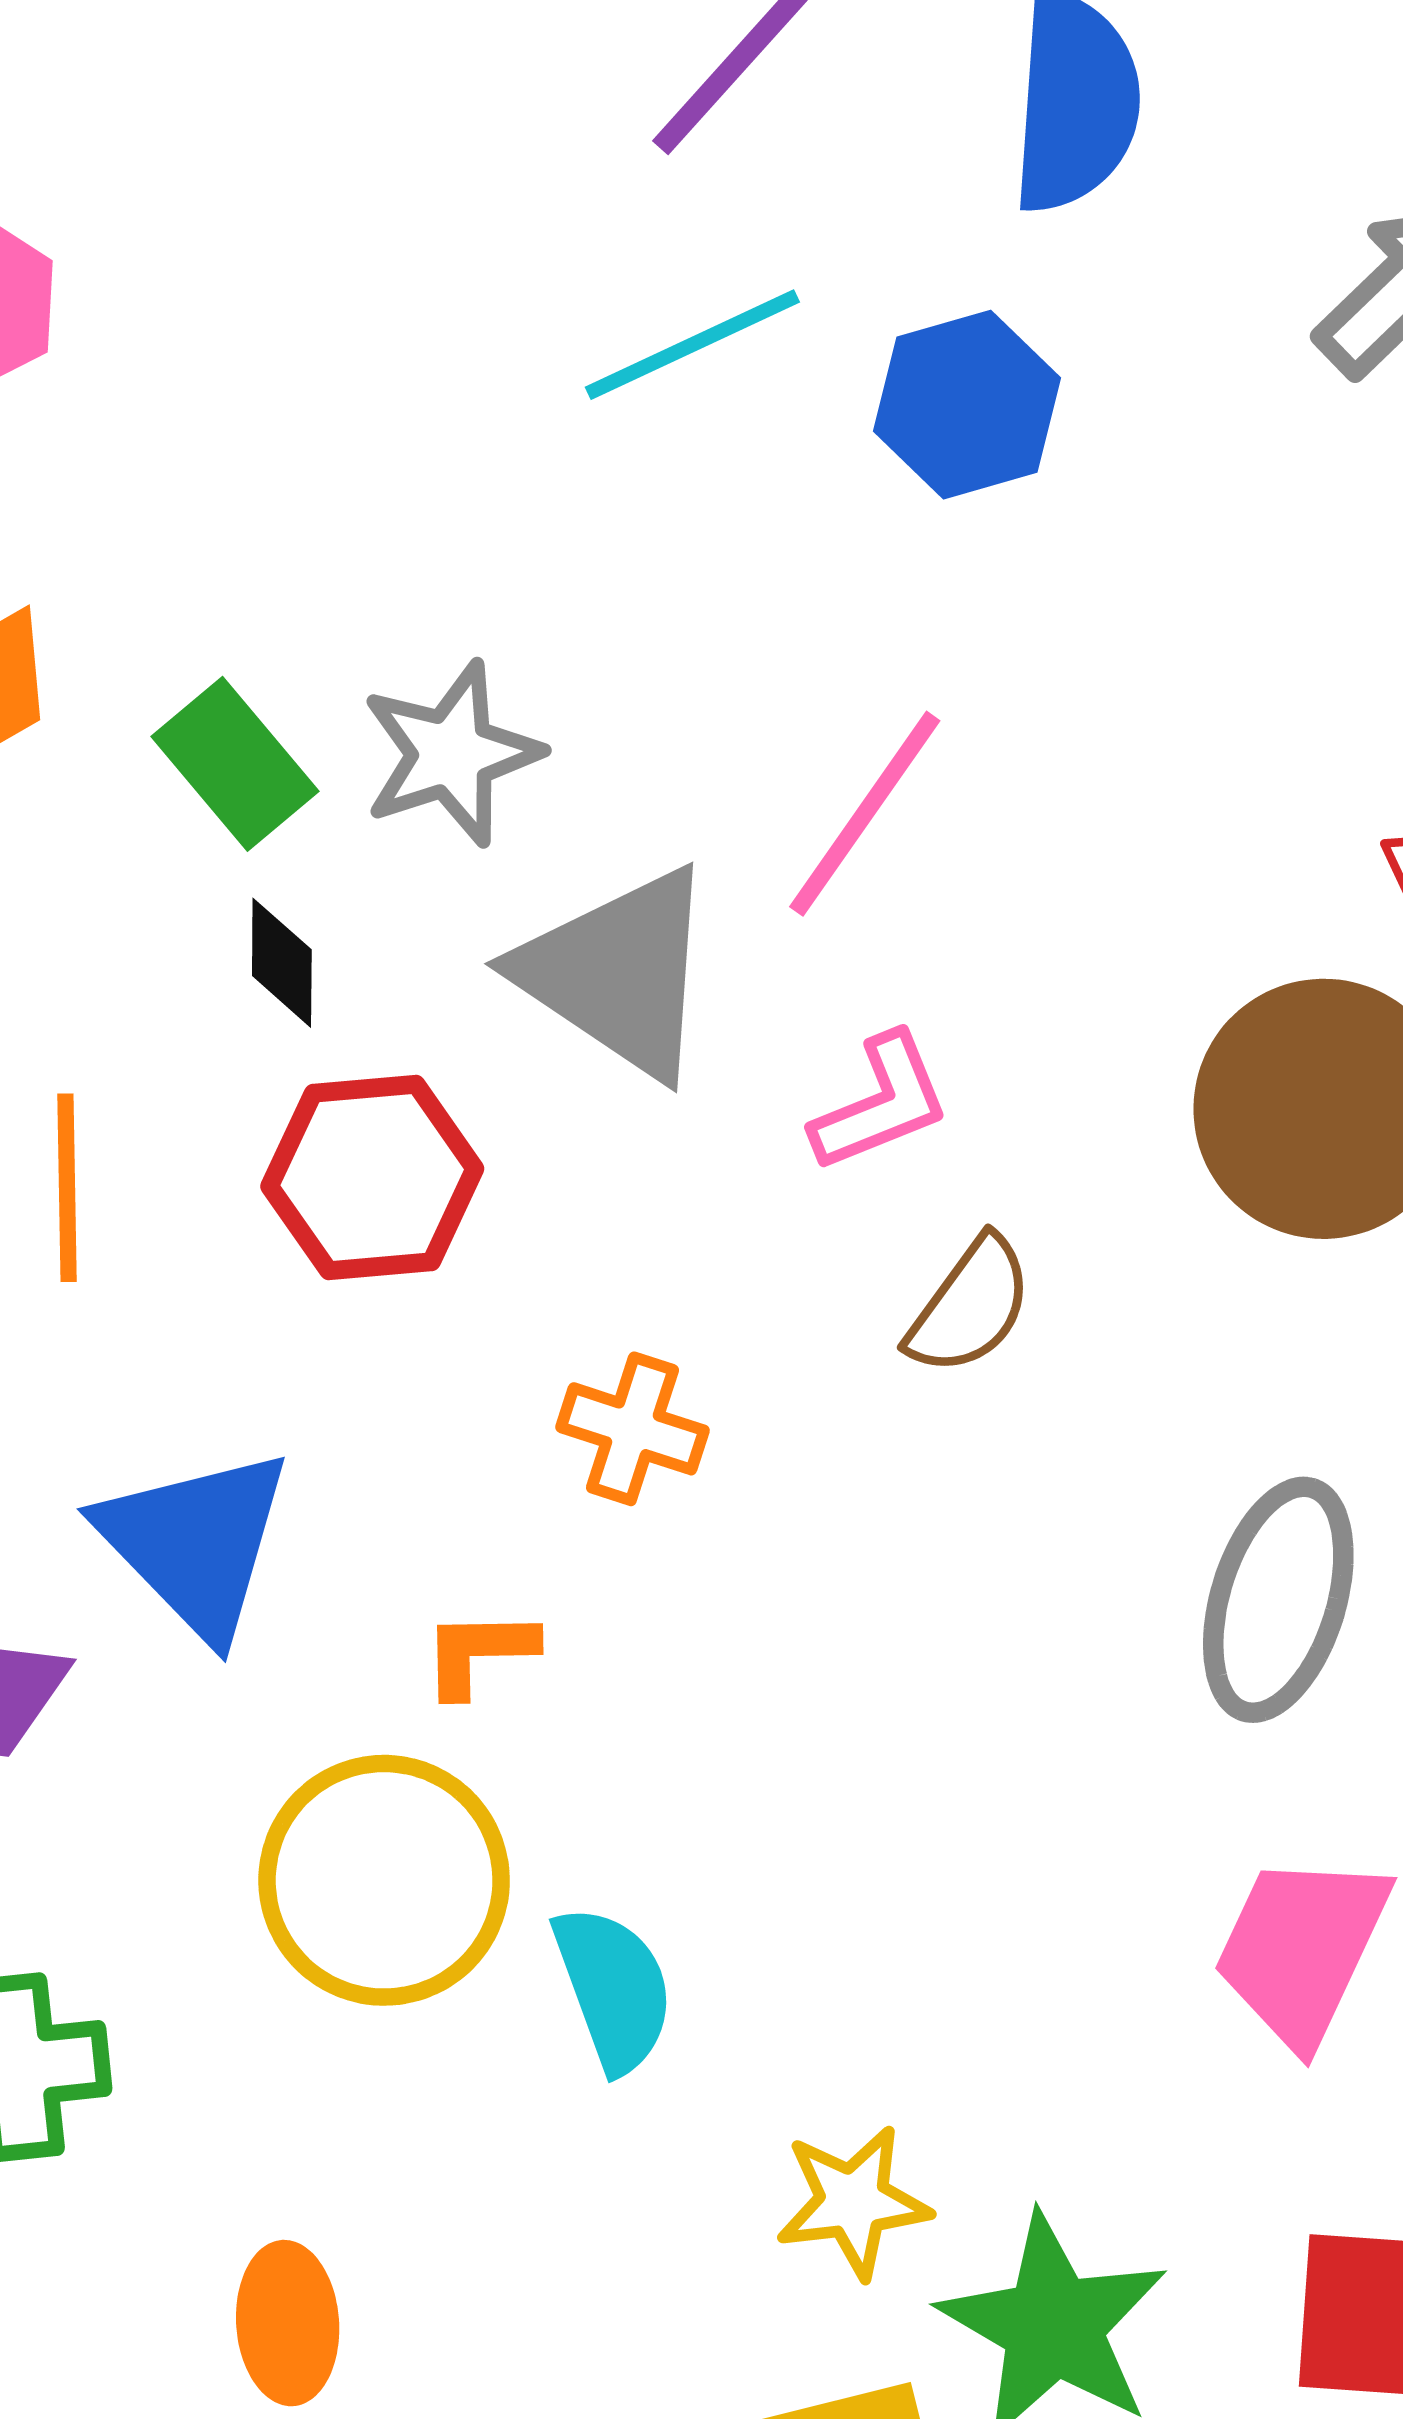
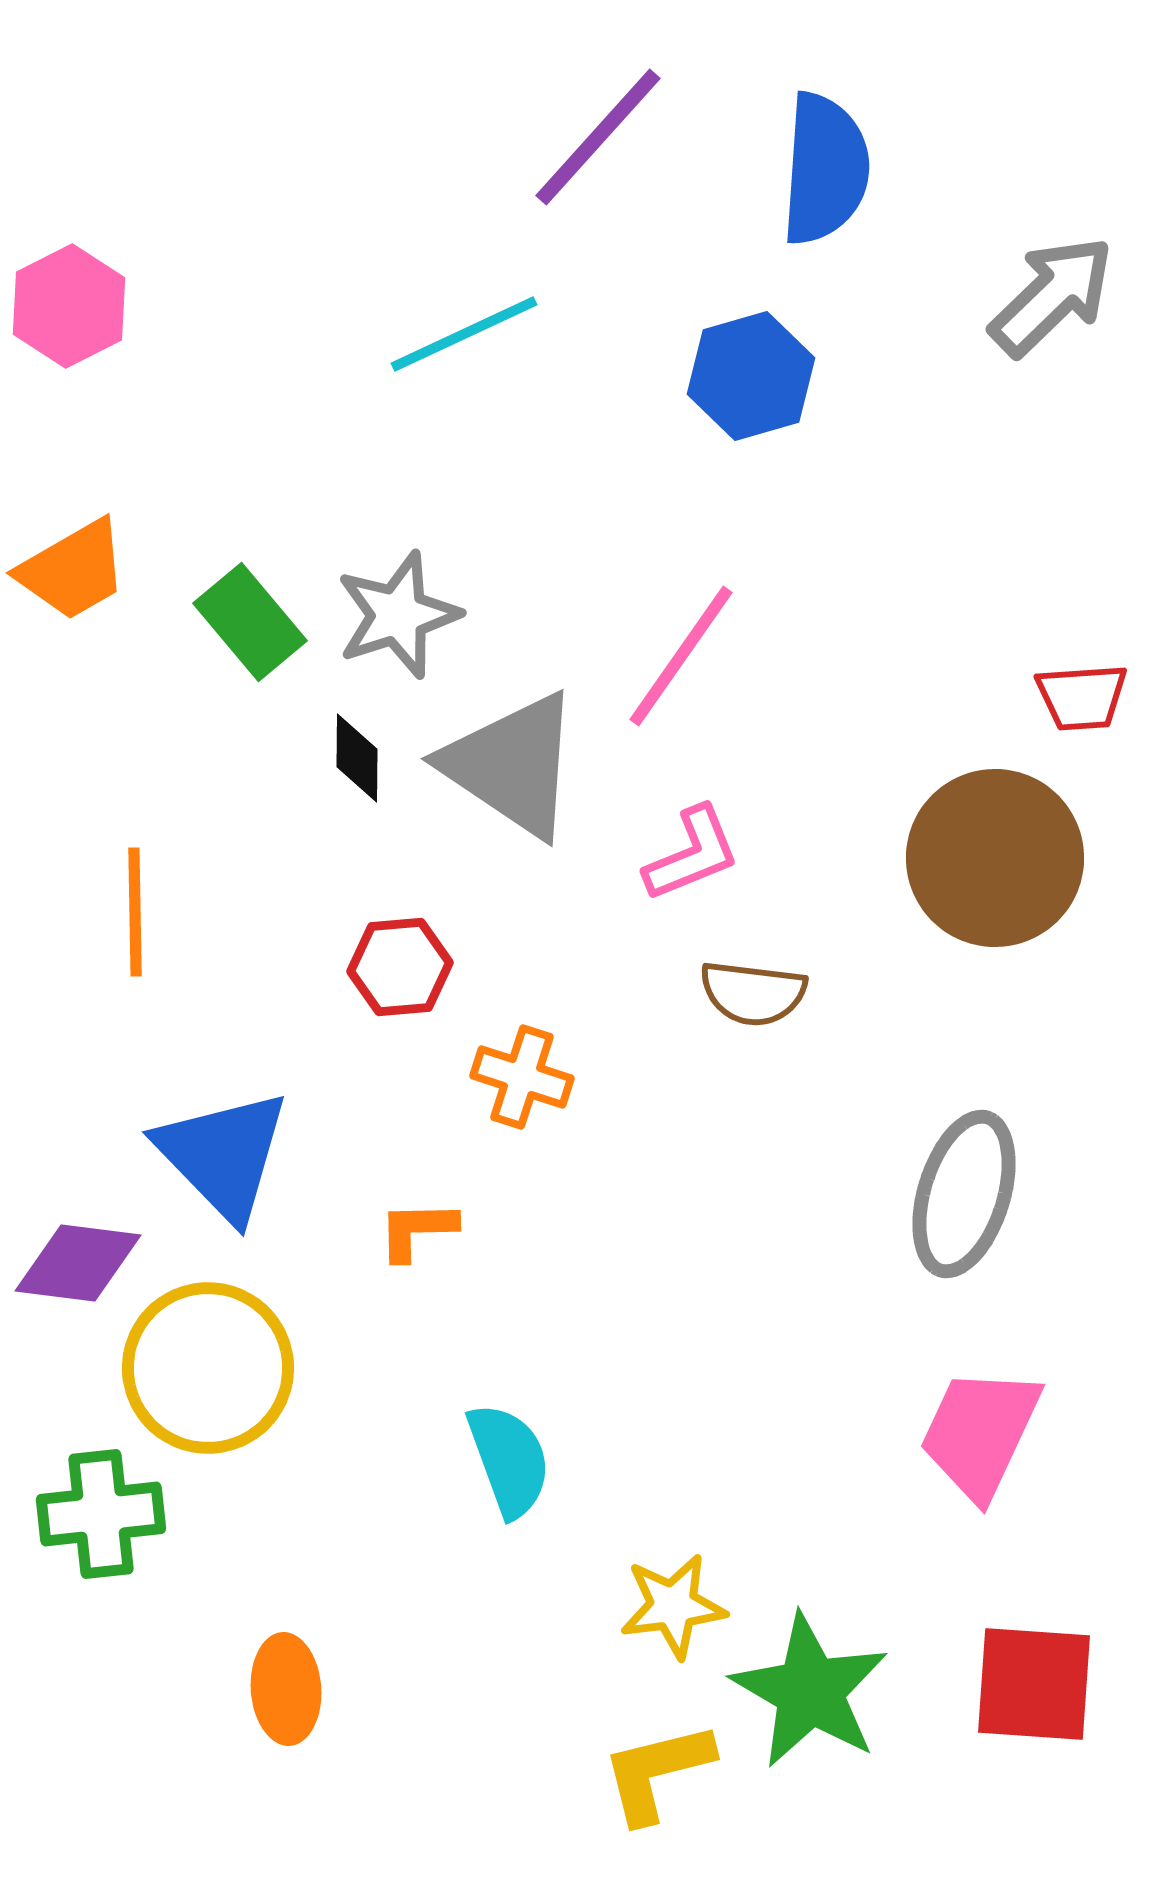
cyan line: (692, 345) -> (464, 334), moved
black diamond: (282, 963) -> (357, 758), moved
red hexagon: (372, 1177) -> (400, 967), moved, size x0.7
brown semicircle: (970, 1306) -> (753, 993), turned 61
yellow circle: (384, 1880) -> (208, 1368), moved

